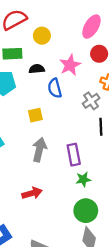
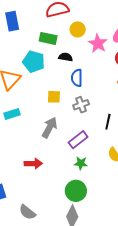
pink star: (70, 65) -> (98, 43), moved, turned -30
gray cross: (91, 101) -> (81, 105), moved
purple rectangle: (74, 155) -> (78, 140), turned 48

